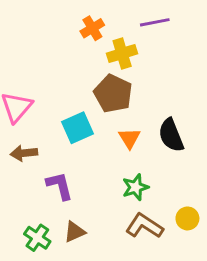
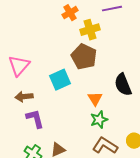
orange triangle: (129, 138) -> (95, 99), moved
purple L-shape: (60, 186) -> (35, 119), moved

